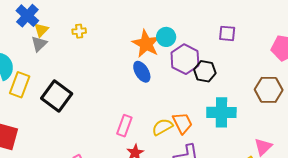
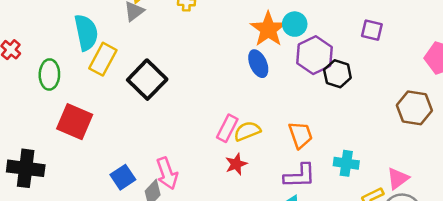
cyan cross: (221, 112) -> (346, 163), moved, size x0.7
yellow semicircle: (162, 127) -> (247, 131), moved

